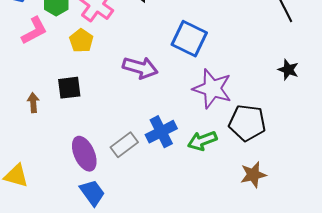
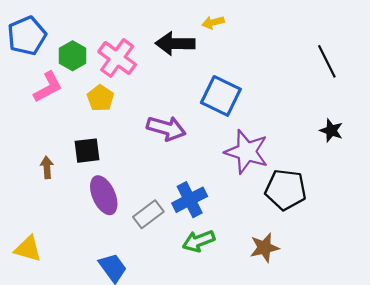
green arrow: (202, 141) -> (199, 241), moved
purple ellipse: (84, 154) -> (104, 195), moved
brown star: (253, 175) -> (264, 248), moved

